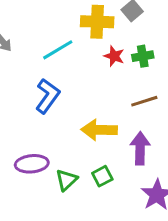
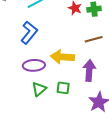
purple ellipse: (32, 164) -> (34, 65), moved
green square: (102, 176) -> (63, 88), turned 32

